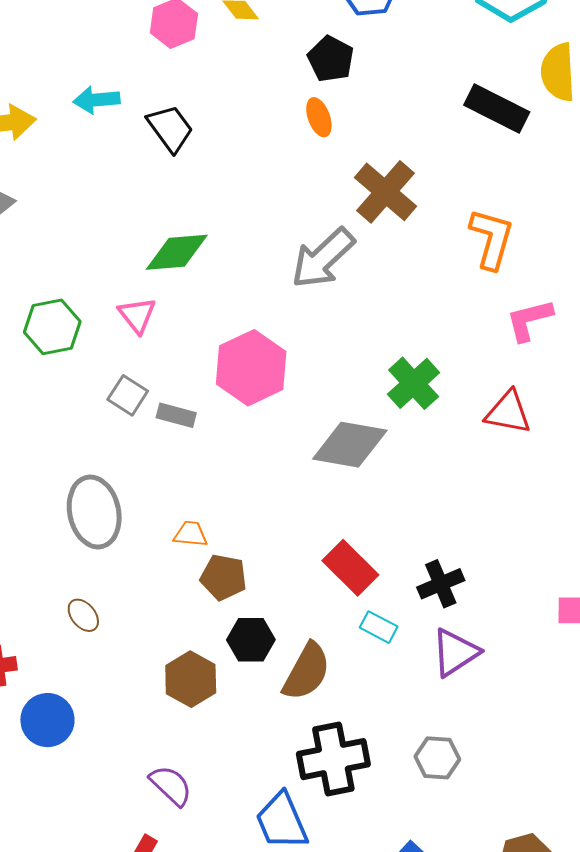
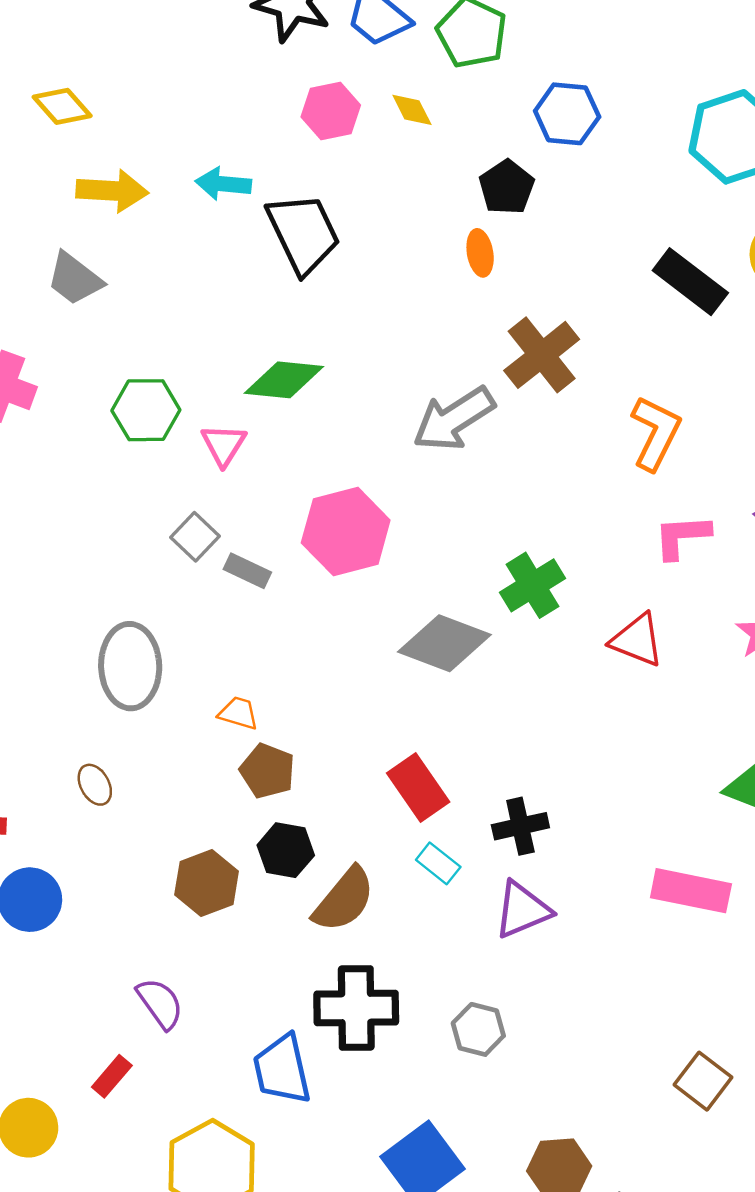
black trapezoid: (170, 128) -> (303, 233), size x1.4
green hexagon: (52, 327) -> (146, 410), moved

